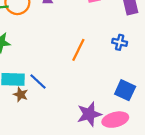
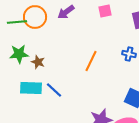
brown star: (21, 95) -> (38, 62), moved

